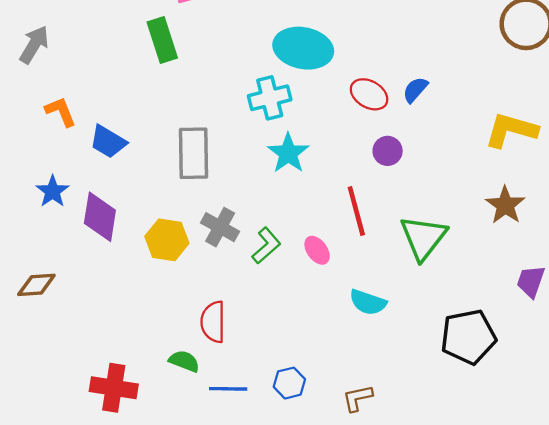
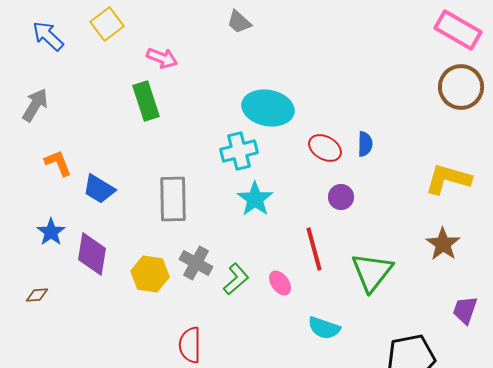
blue semicircle: (415, 90) -> (365, 144), turned 140
brown diamond: (36, 285) -> (37, 295), moved, size x0.7

